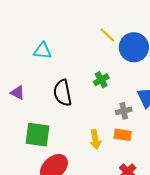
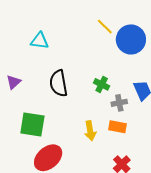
green cross: (101, 80) -> (102, 84), moved, turned -35
purple triangle: (18, 93) -> (14, 82), turned 49

